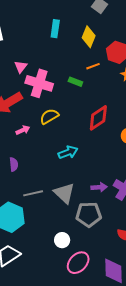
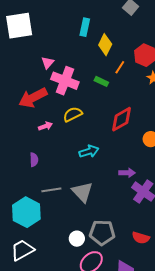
yellow diamond: (89, 37) -> (105, 45), moved
orange line: (93, 66) -> (120, 67), turned -40
purple arrow: (99, 187) -> (127, 173), moved
gray pentagon: (89, 214) -> (102, 233), moved

